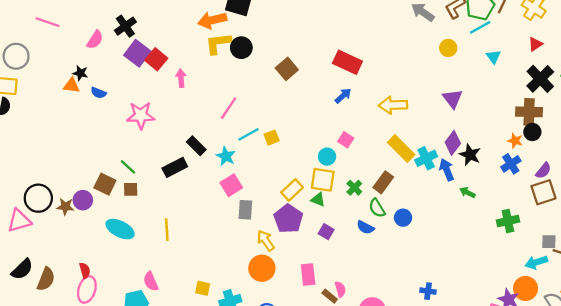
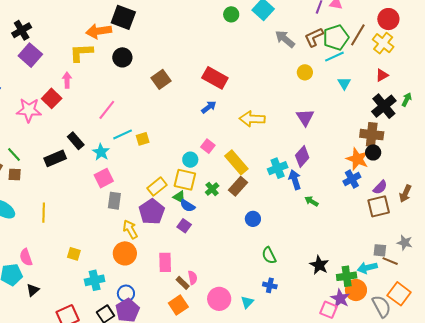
yellow L-shape: (218, 43) -> (81, 53), moved
red square: (156, 59) -> (52, 98), moved
orange star: (515, 141) -> (357, 159), size x1.6
yellow rectangle: (401, 149) -> (236, 162), moved
black star: (470, 155) -> (319, 265), moved
green semicircle: (377, 208) -> (269, 255), moved
green cross: (508, 221) -> (347, 276), moved
blue semicircle: (365, 227) -> (188, 206), moved
yellow square: (203, 288) -> (74, 254), moved

